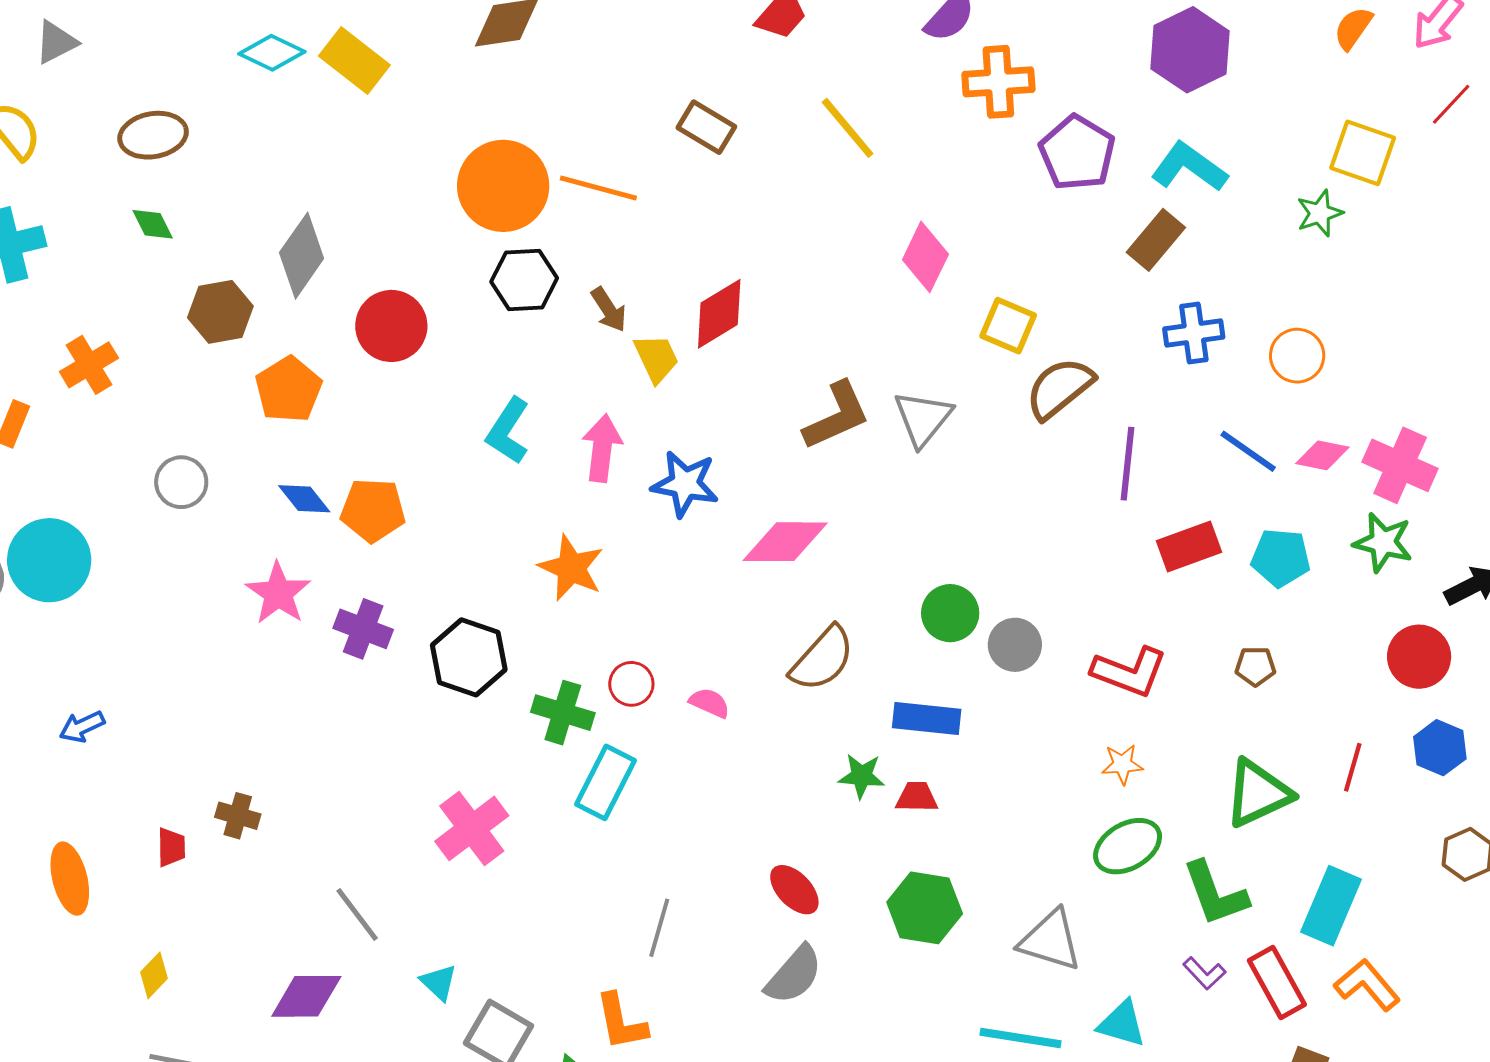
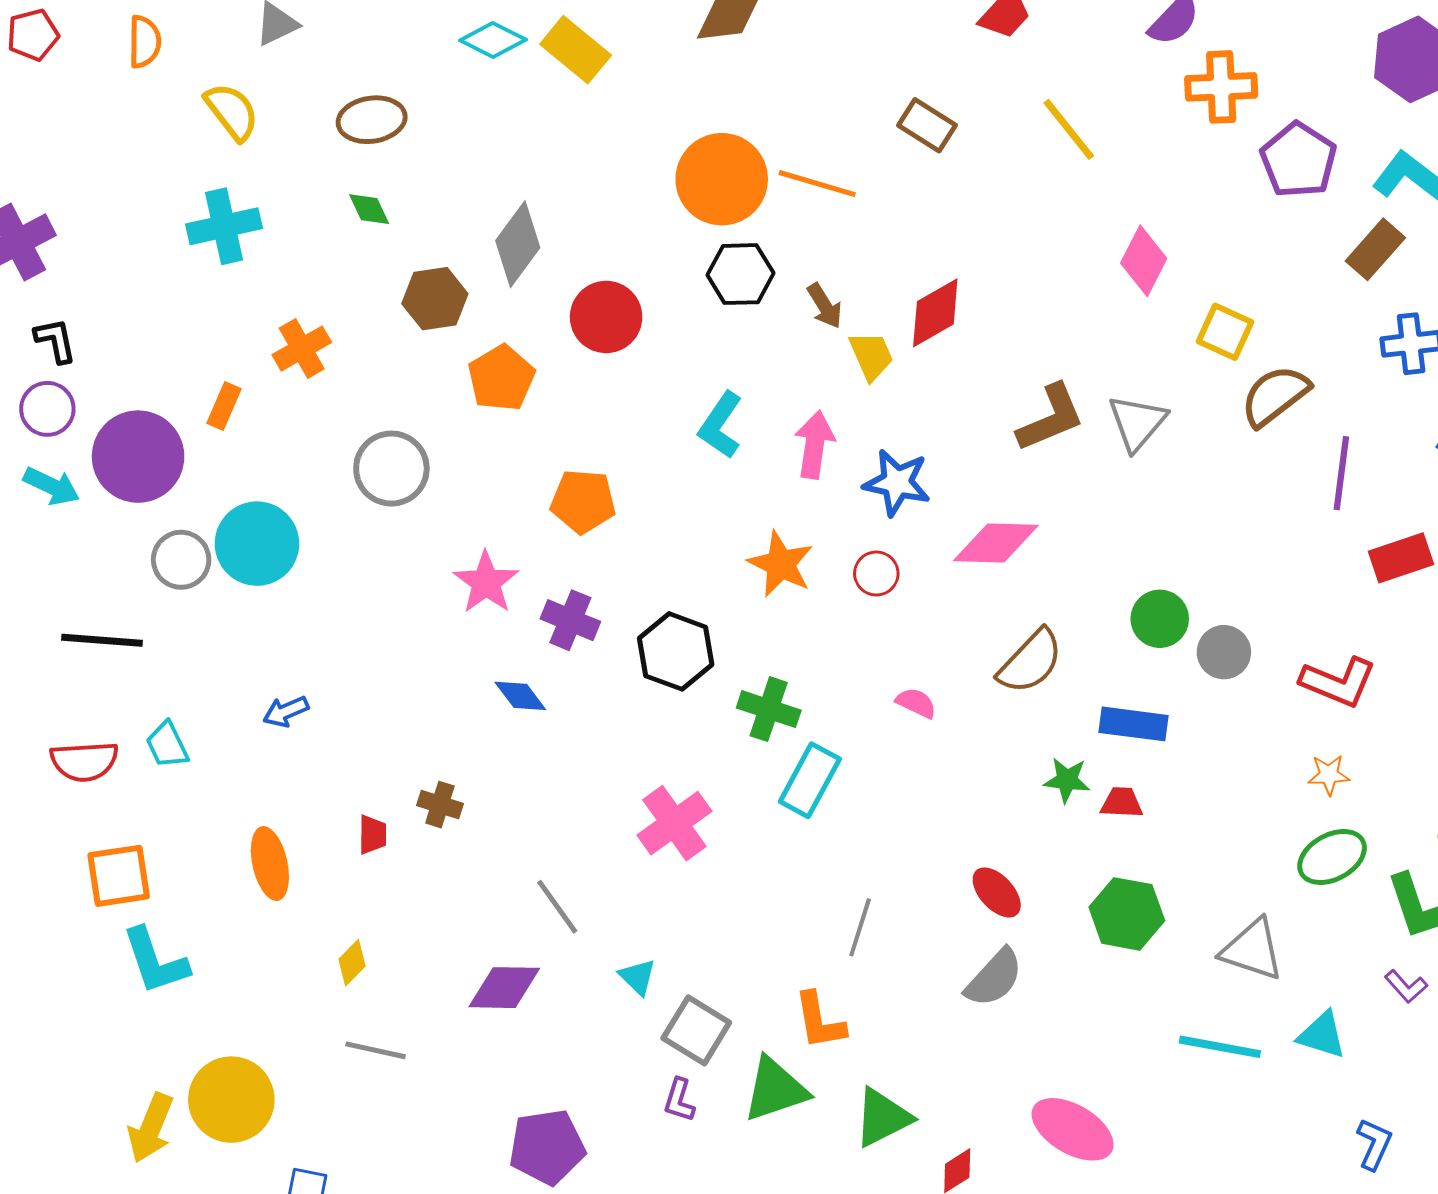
gray circle: (181, 482) -> (391, 469), size x1.4
blue diamond: (304, 499) -> (520, 696), moved
red circle: (631, 684) -> (876, 573), moved

